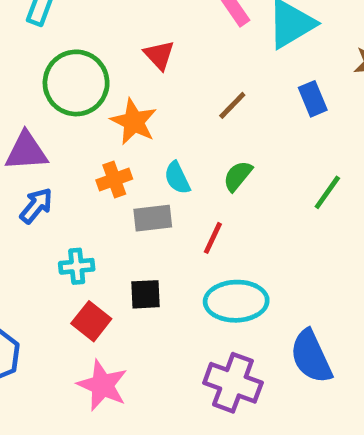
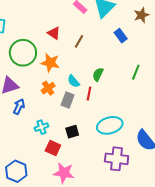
brown line: (232, 105) -> (79, 41), moved
gray rectangle: (153, 218) -> (68, 100), turned -49
red line: (213, 238) -> (89, 94), moved

